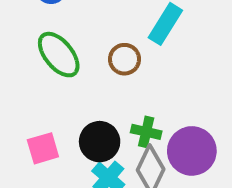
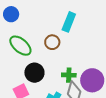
black circle: (100, 142) -> (34, 73), moved

